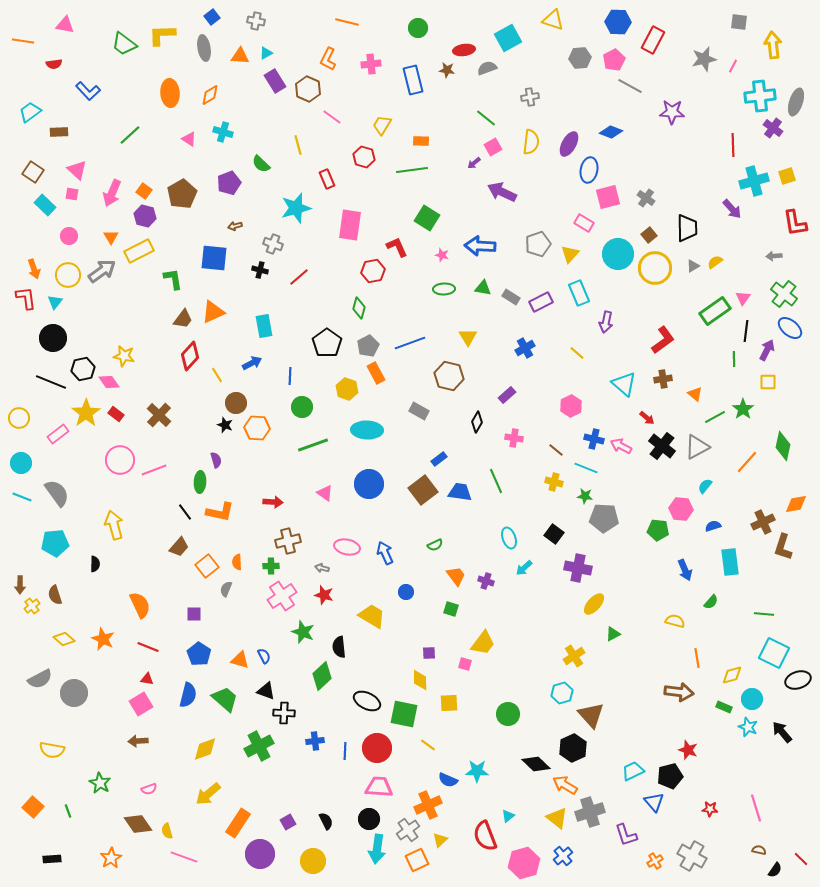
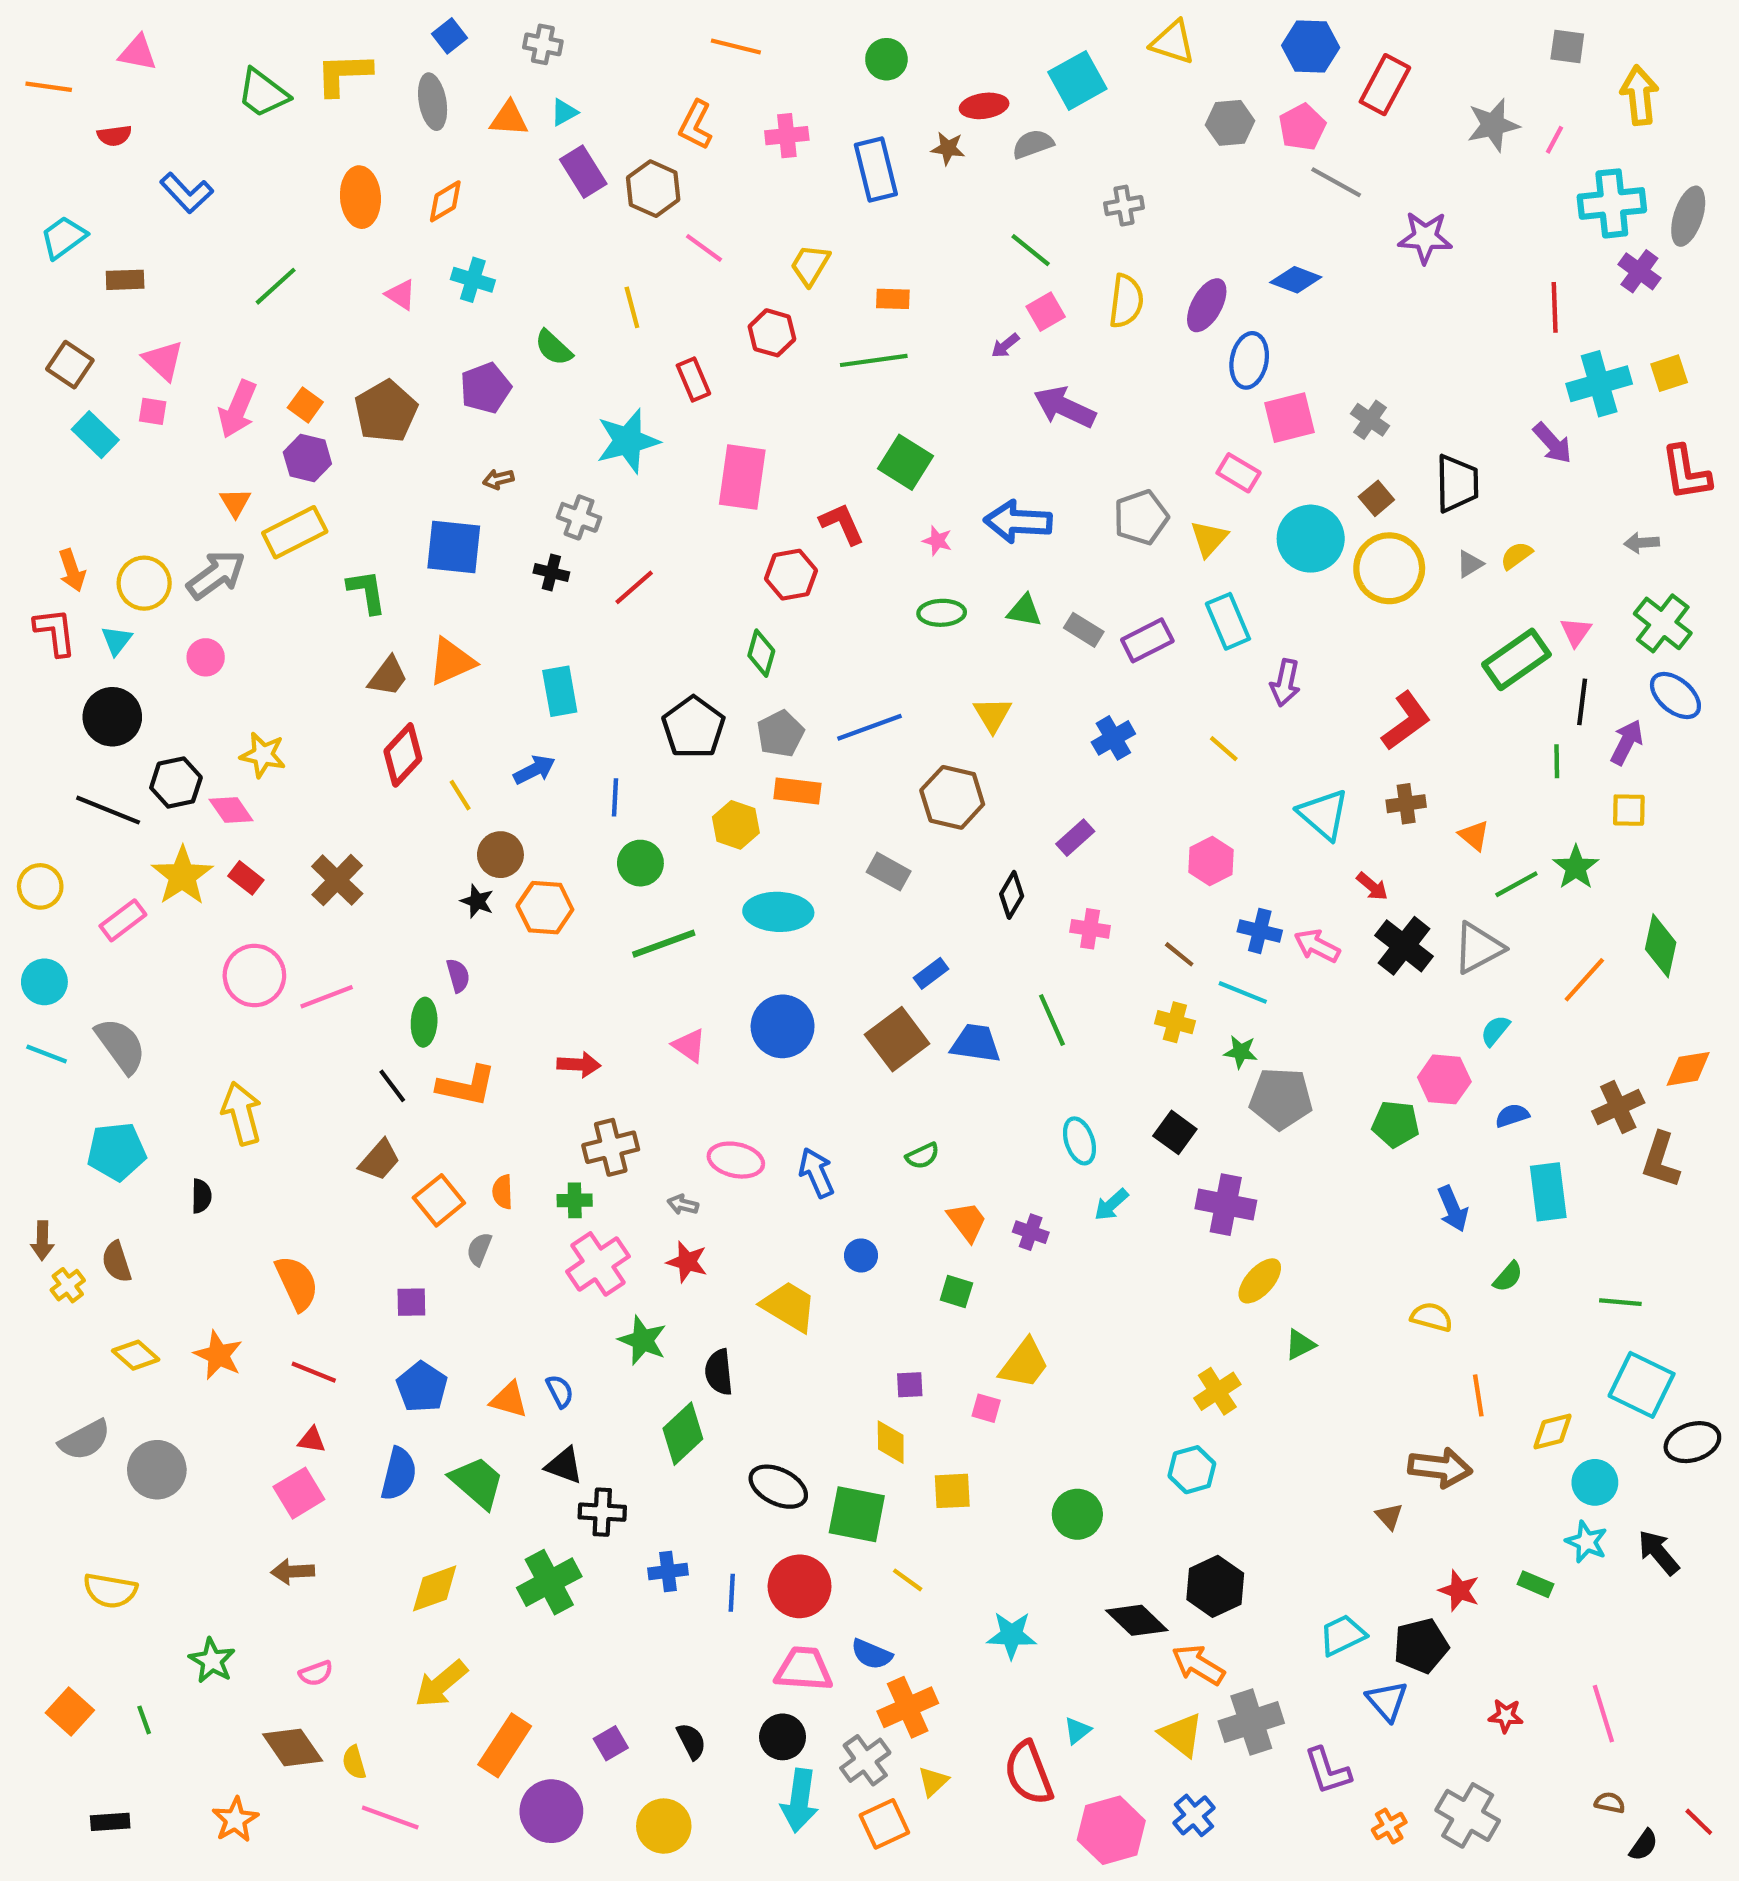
pink circle: (69, 236) -> (206, 657), moved
orange rectangle: (376, 373) -> (797, 791), turned -55
green rectangle: (724, 707) -> (1535, 1584), moved
brown triangle: (591, 715) -> (1389, 1516), moved, size x0.5
blue semicircle: (448, 780) -> (872, 1654), moved

